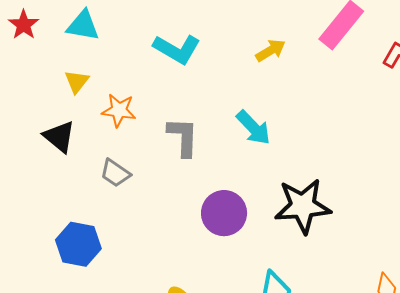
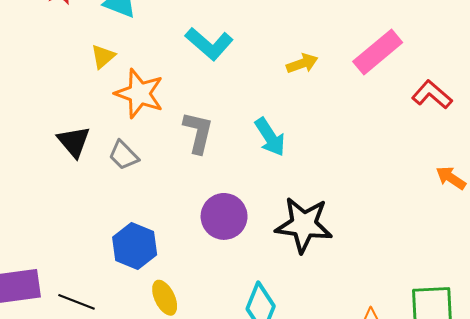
orange star: (119, 110) -> (139, 93), size x1.4
black triangle: (59, 137) -> (74, 142), moved
blue hexagon: (78, 244) -> (135, 246), moved

